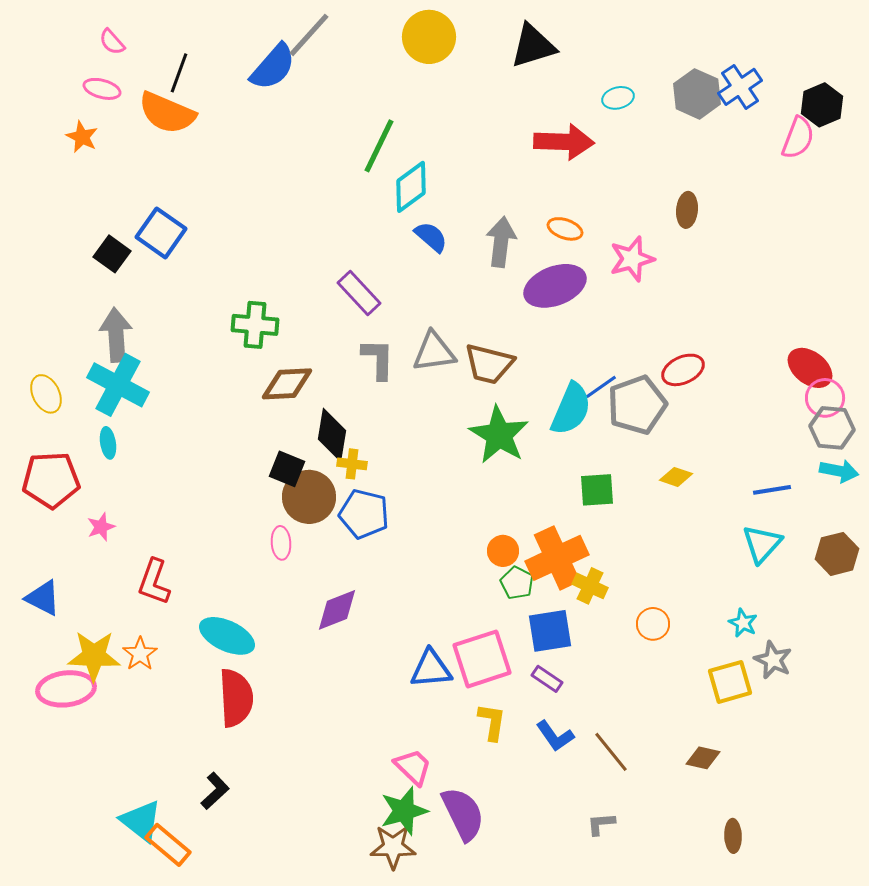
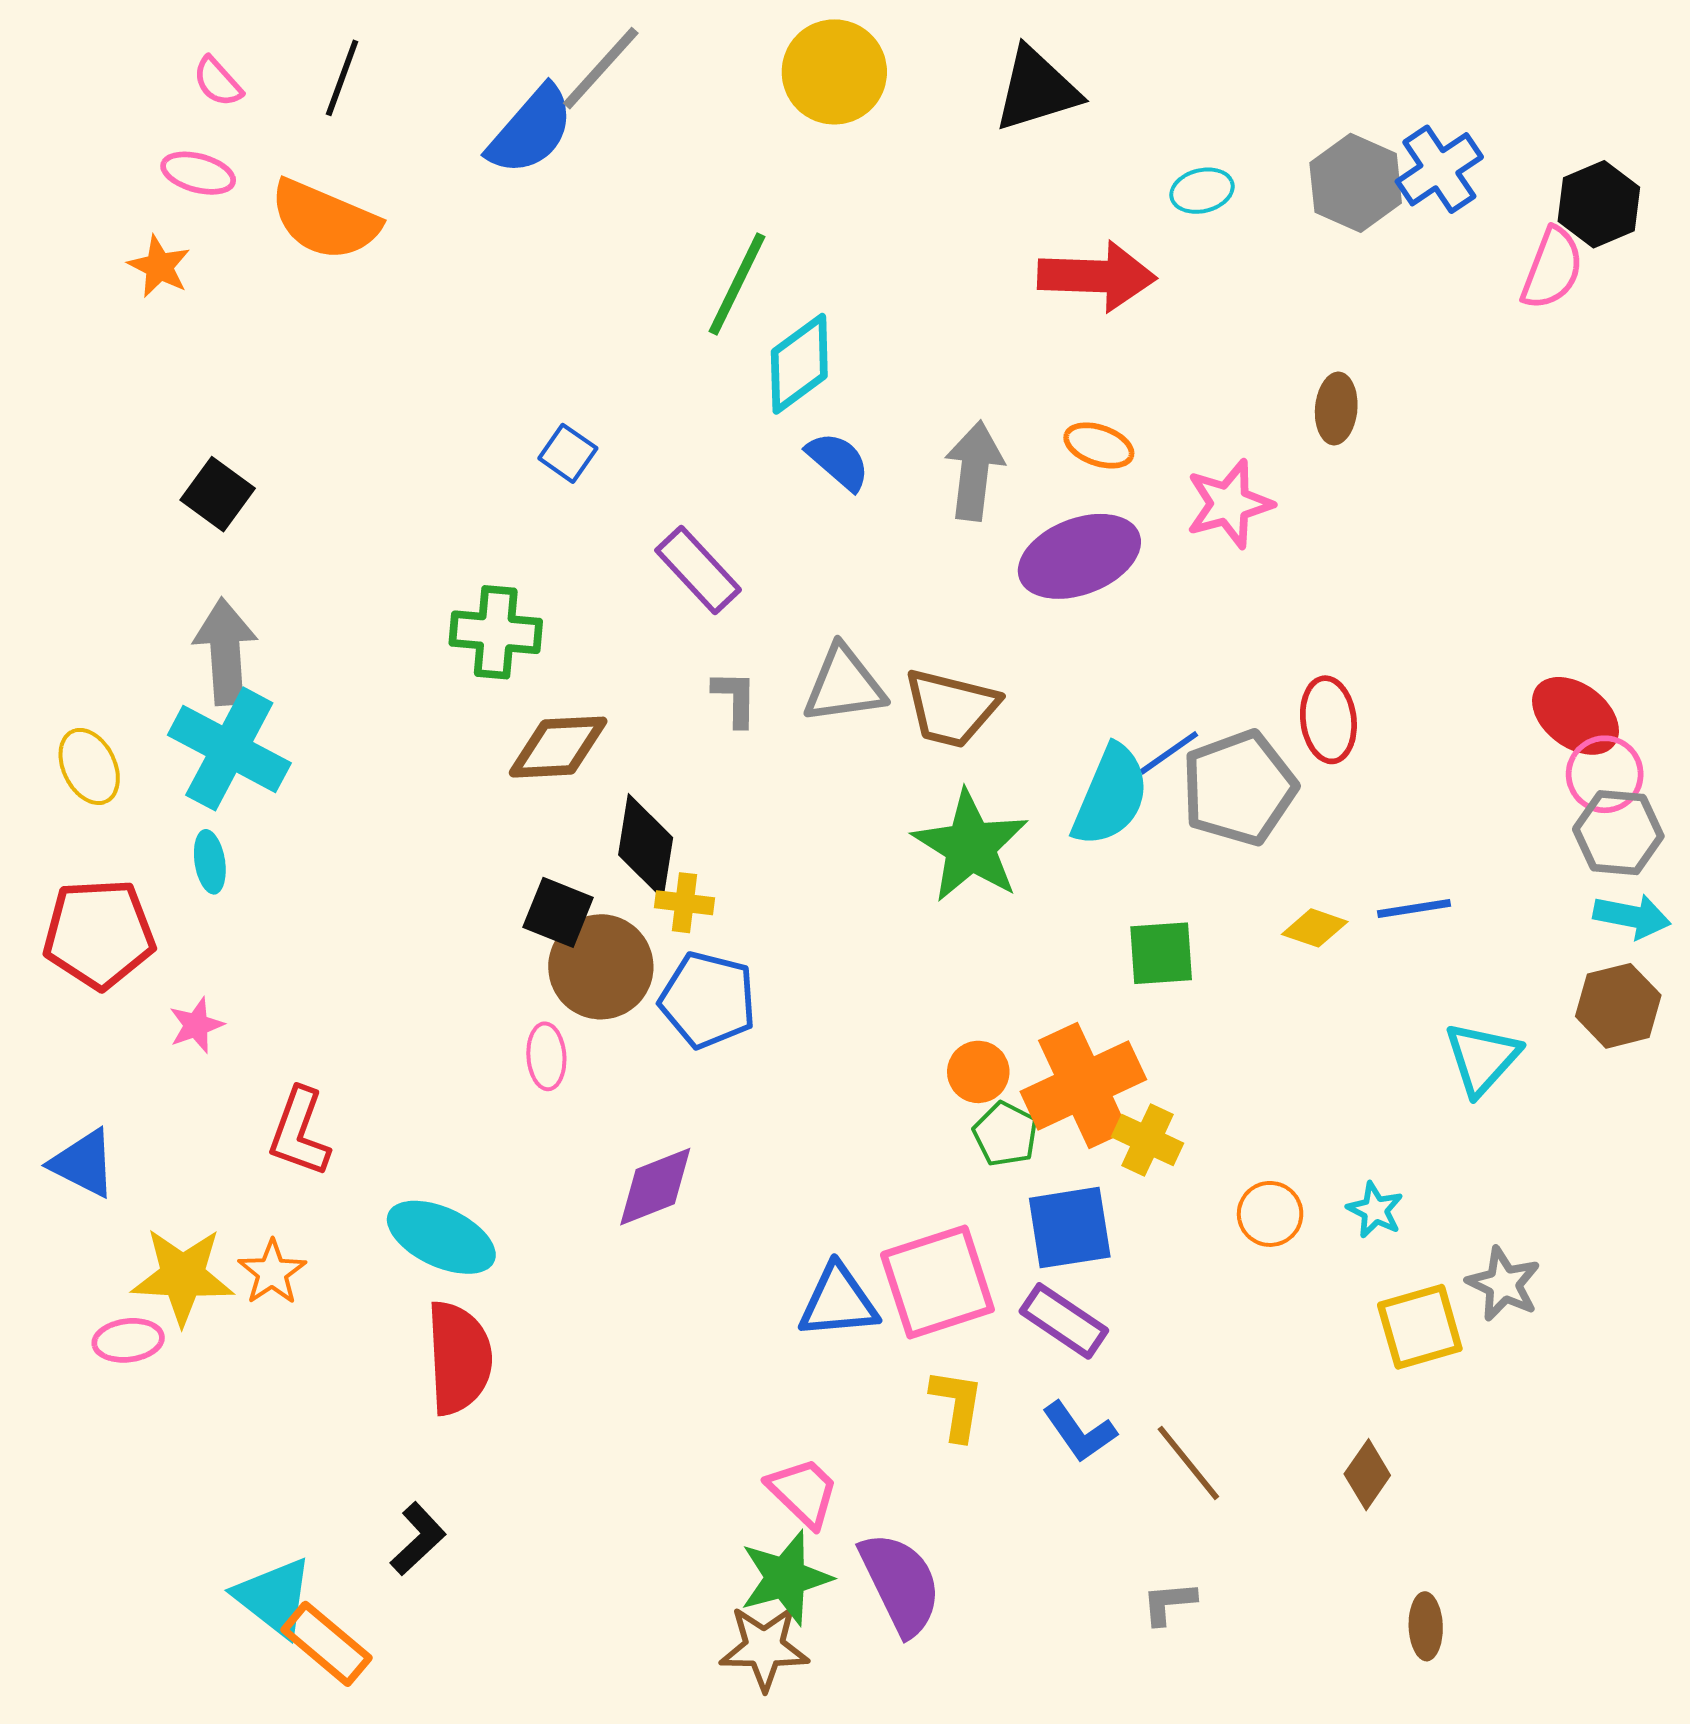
black line: (179, 73) -> (342, 78), moved
blue square: (161, 233) -> (568, 453), moved, size x0.6
gray L-shape: (378, 359) -> (735, 698), size x0.7
red ellipse: (683, 370) -> (1328, 720), turned -72
blue line: (772, 490) -> (1414, 908), moved
brown hexagon: (837, 554) -> (1618, 1006), moved
cyan star: (743, 623) -> (1375, 1210), moved
purple rectangle: (547, 679) -> (1064, 1321), size x1.4
pink ellipse: (66, 689) -> (128, 1340), size x0.6
brown diamond: (703, 758) -> (1367, 1475), turned -68

